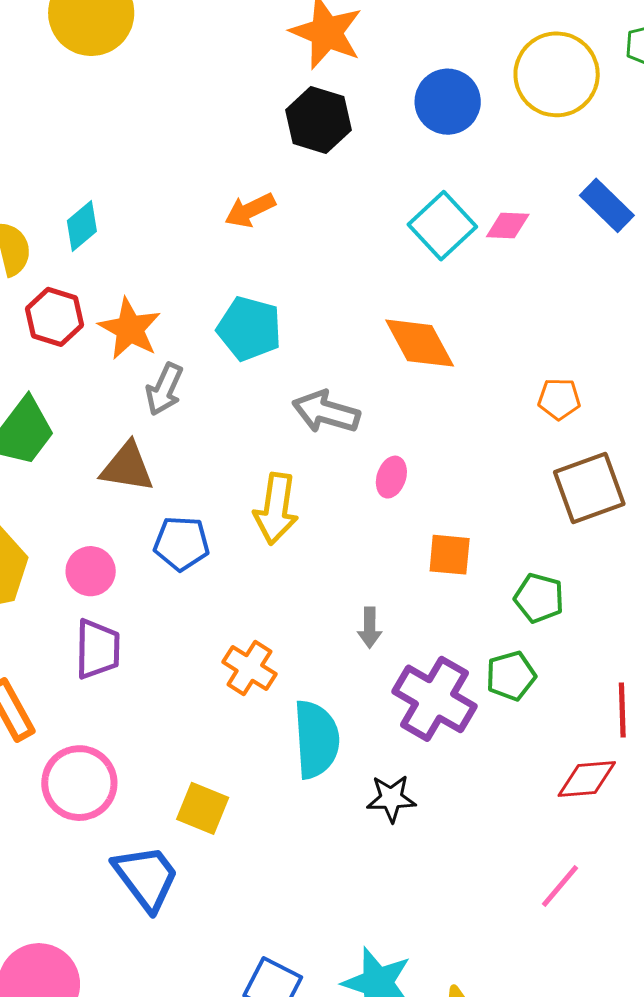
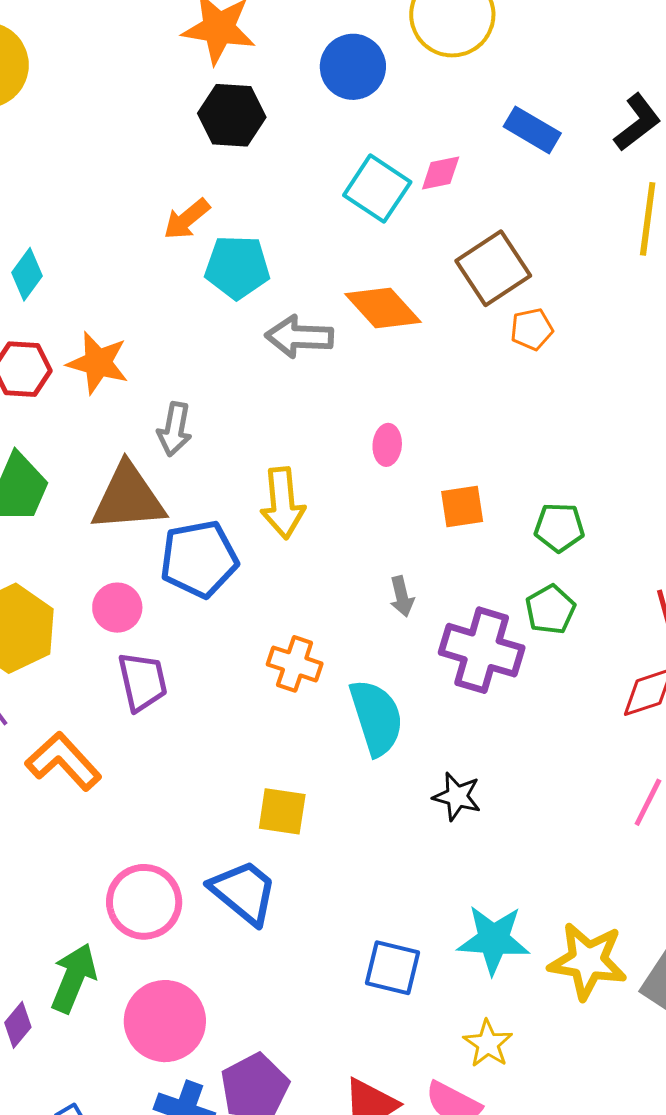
cyan pentagon: (249, 329) -> (237, 267), moved
gray arrow: (164, 389) -> (175, 429), moved
gray arrow: (326, 412) -> (299, 337), moved
brown triangle: (127, 467) -> (128, 498), size x1.4
brown square: (589, 488) -> (493, 268), moved
blue pentagon: (182, 543) -> (199, 559), size x1.4
pink circle: (79, 783) -> (144, 902), moved
black star: (391, 798) -> (457, 796), moved, turned 30

